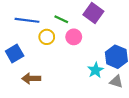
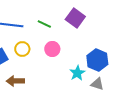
yellow circle: (47, 37) -> (22, 49), moved
pink circle: (74, 37) -> (52, 49), moved

